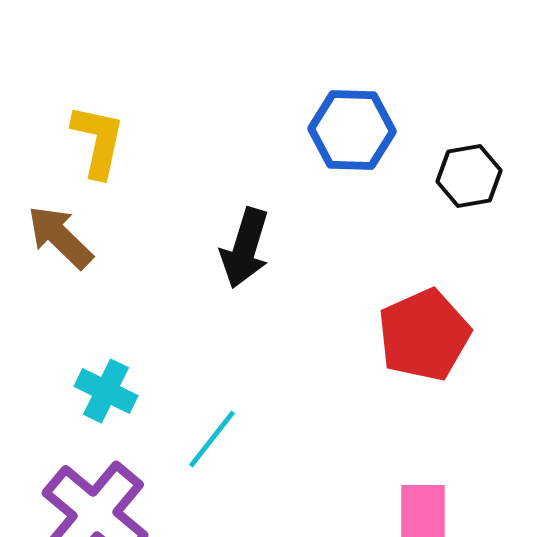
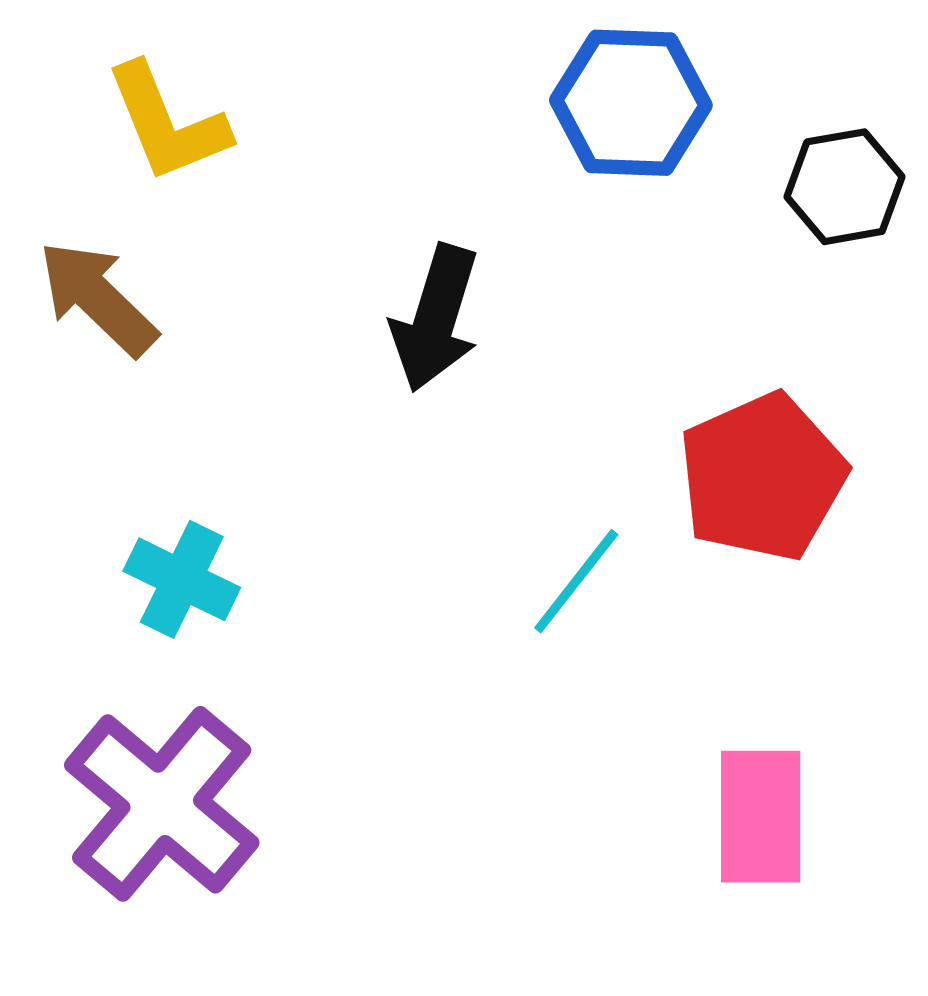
yellow L-shape: (98, 141) -> (167, 123), turned 146
cyan line: (212, 439) -> (576, 581), moved

